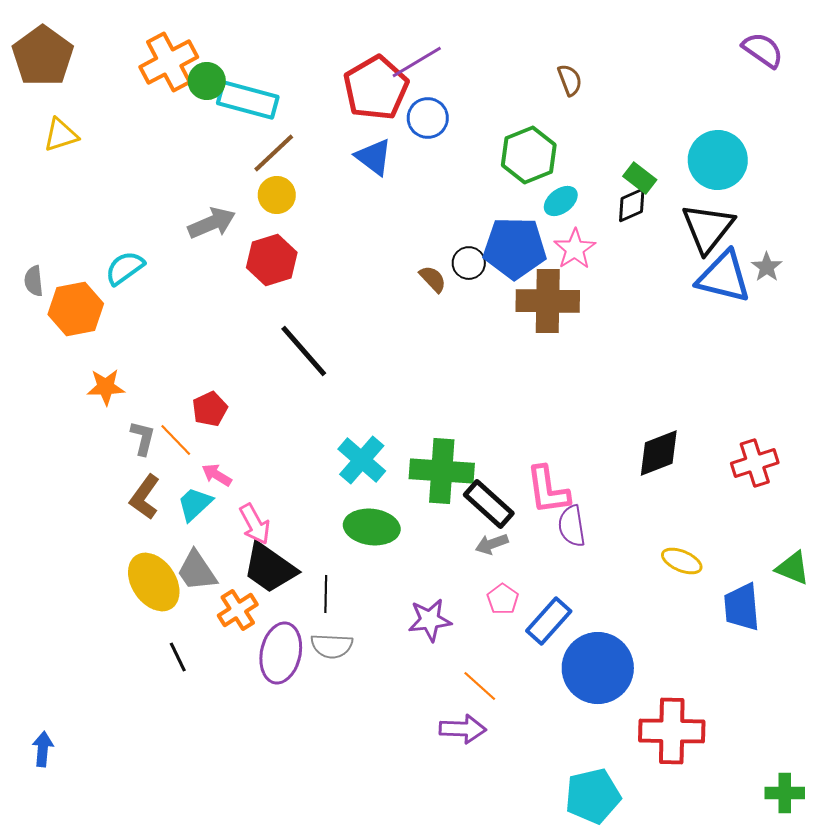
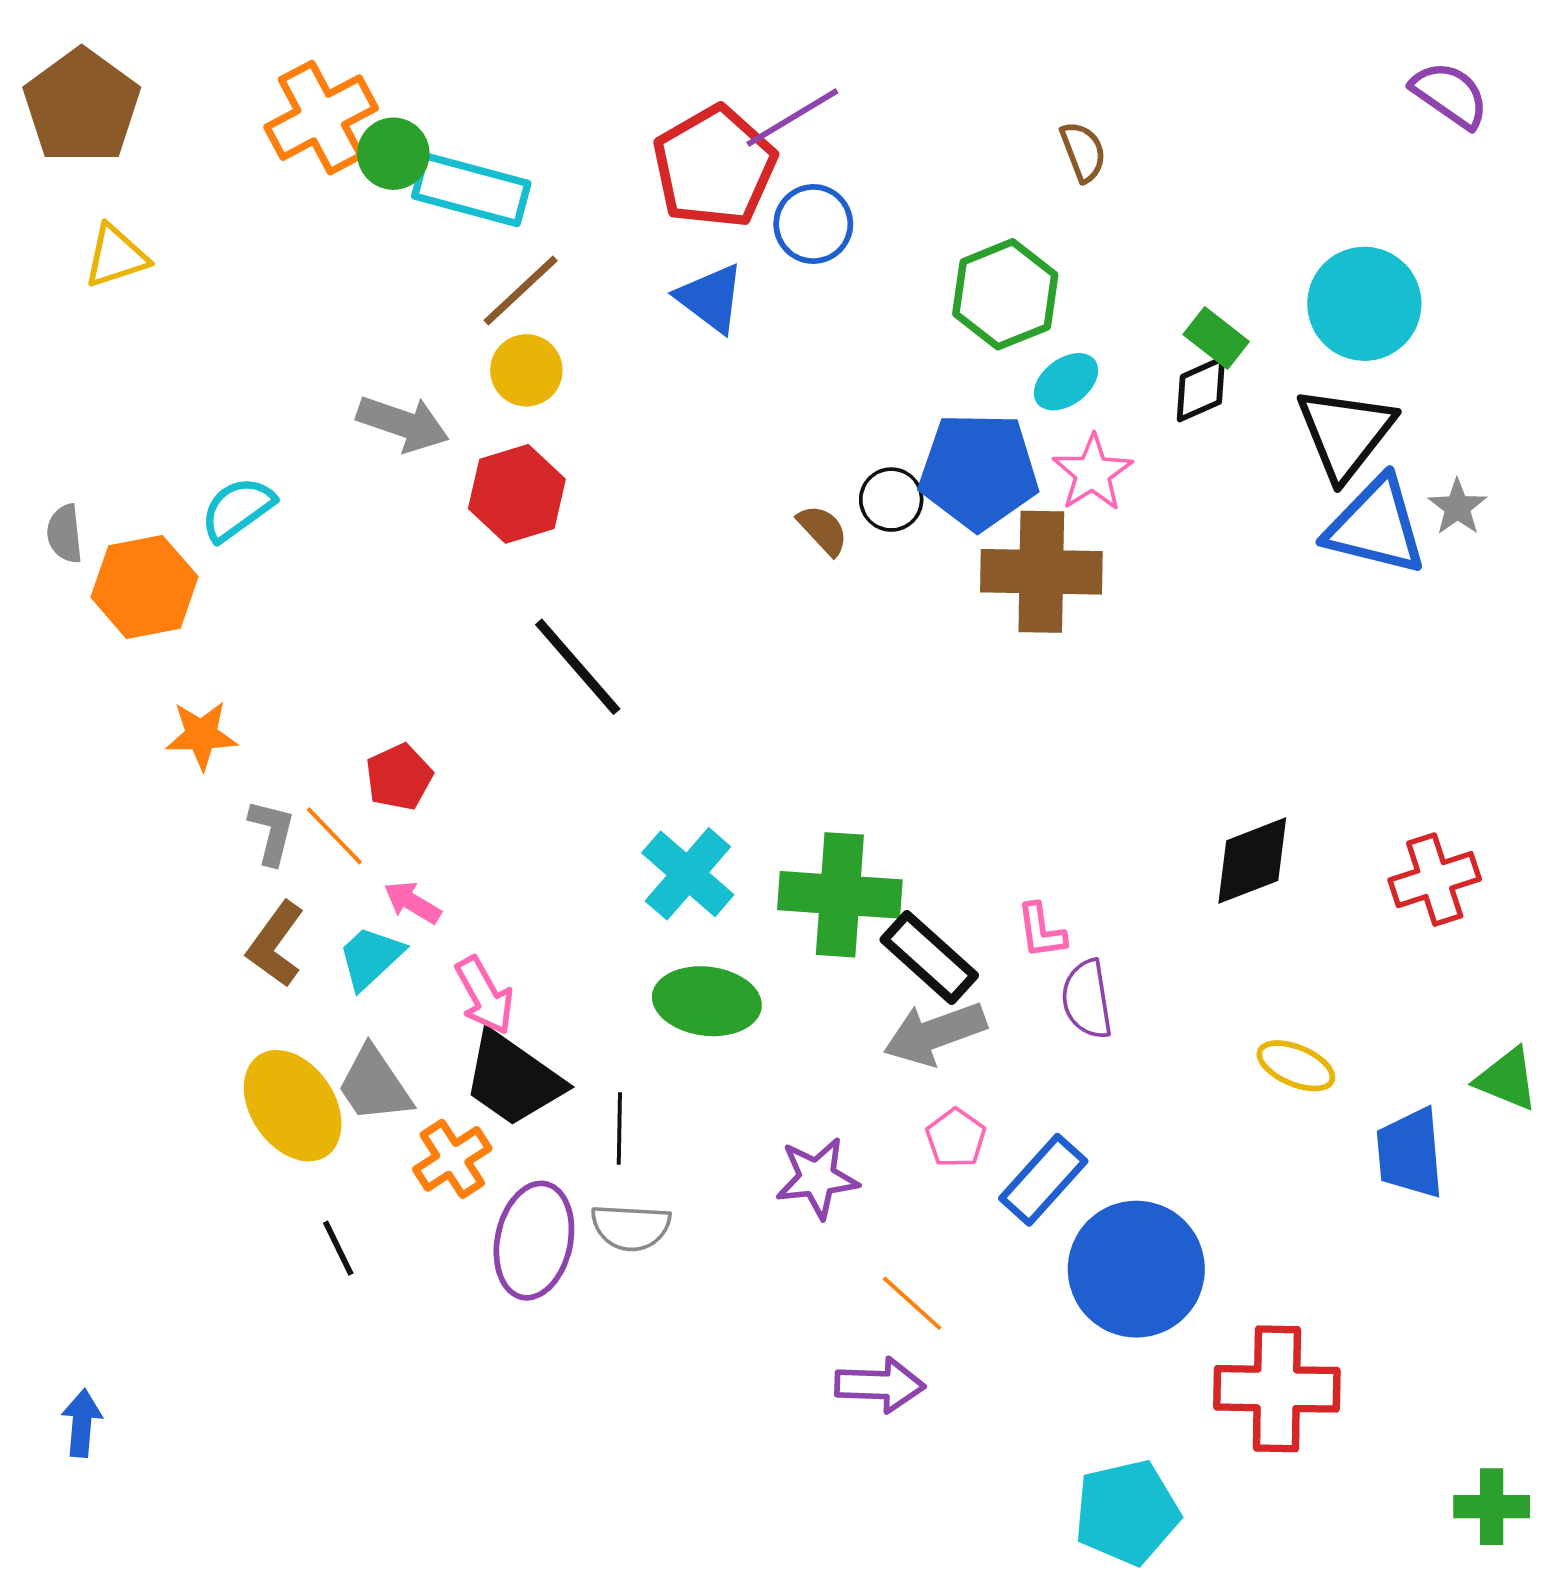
gray arrow: (212, 223) -> (403, 424), turned 42
pink L-shape: (548, 490) -> (1041, 931), size x0.6
gray arrow: (492, 544) -> (935, 1033), size x1.6

